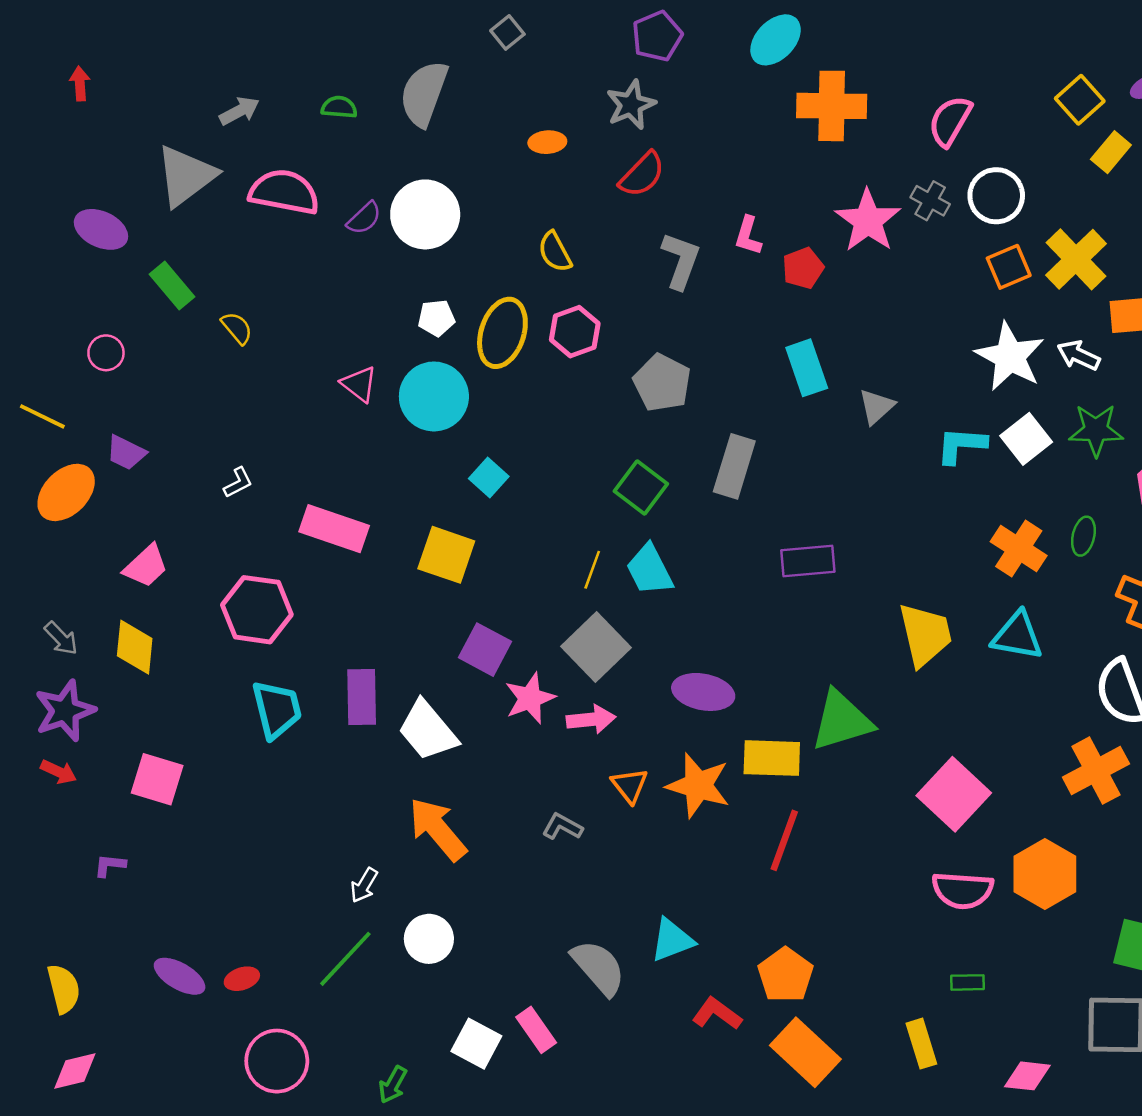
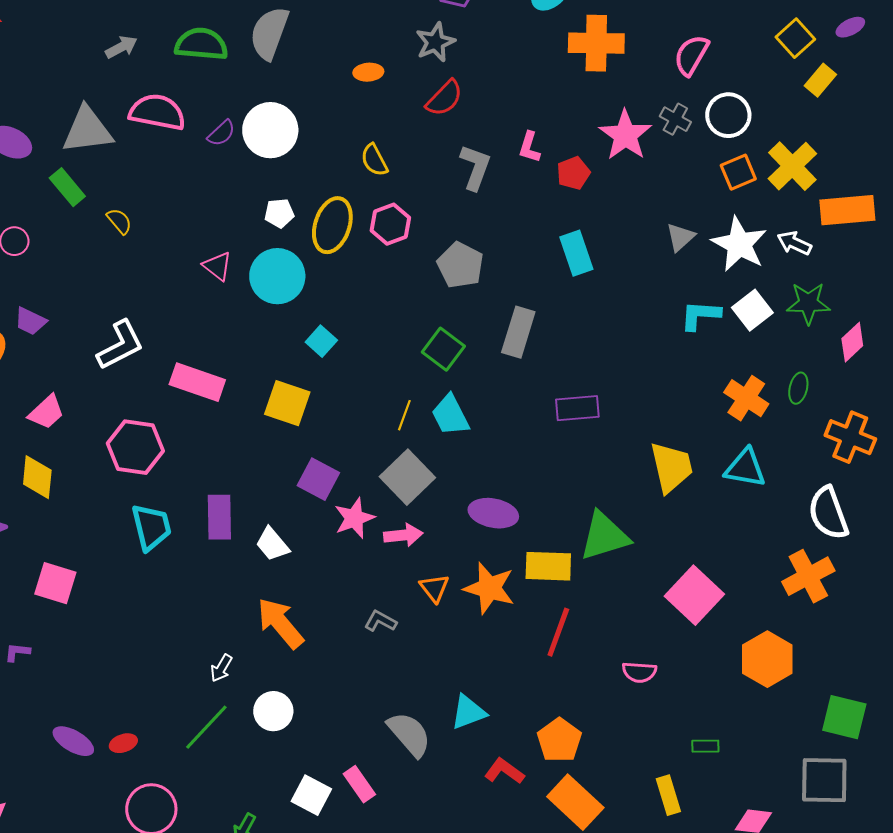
green semicircle: (339, 107) -> (201, 44), size x1.8
gray triangle: (186, 176) -> (87, 130), moved, turned 30
gray triangle: (877, 406) -> (680, 237), moved
white L-shape: (238, 483) -> (120, 345), size x2.0
white trapezoid: (428, 731) -> (272, 544), size x0.7
pink semicircle: (963, 890) -> (639, 672), moved, size x0.7

